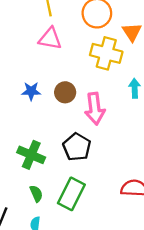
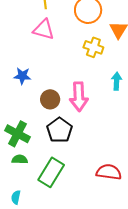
yellow cross: (106, 53) -> (93, 47), size x0.7
brown circle: (65, 92) -> (50, 99), moved
green semicircle: (36, 194) -> (20, 159), moved, turned -70

